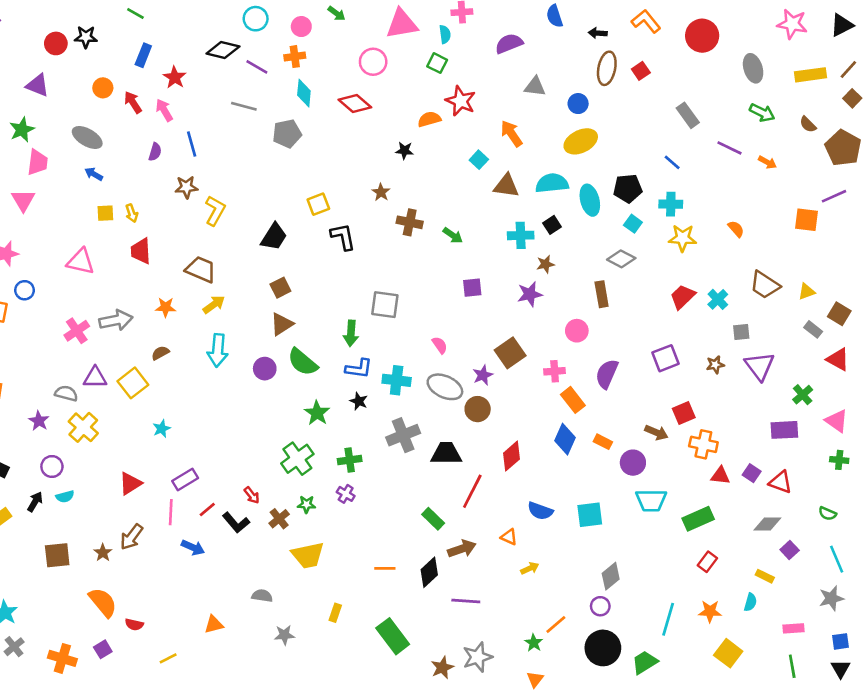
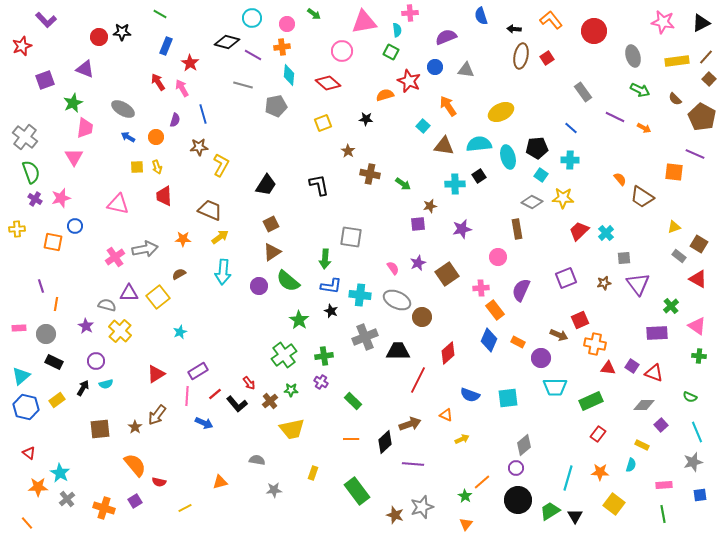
orange circle: (103, 88) -> (156, 137), moved
blue circle: (578, 104) -> (435, 67), moved
purple line: (834, 196) -> (695, 154), turned 48
yellow square: (318, 204) -> (323, 123), moved
yellow star: (683, 238) -> (563, 198), moved
brown star: (545, 264) -> (430, 206), moved
brown trapezoid: (765, 285) -> (642, 197), moved
purple star: (483, 375) -> (418, 263), moved
green rectangle: (433, 519) -> (353, 401), moved
brown star: (442, 668) -> (395, 515), turned -30
black triangle: (841, 669) -> (575, 516), moved

